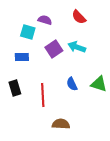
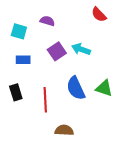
red semicircle: (79, 17) -> (99, 15), moved
cyan square: (28, 32) -> (19, 31), moved
blue semicircle: (72, 84) -> (76, 88), size x1.6

